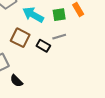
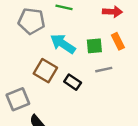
gray line: (59, 37) -> (104, 70), moved

